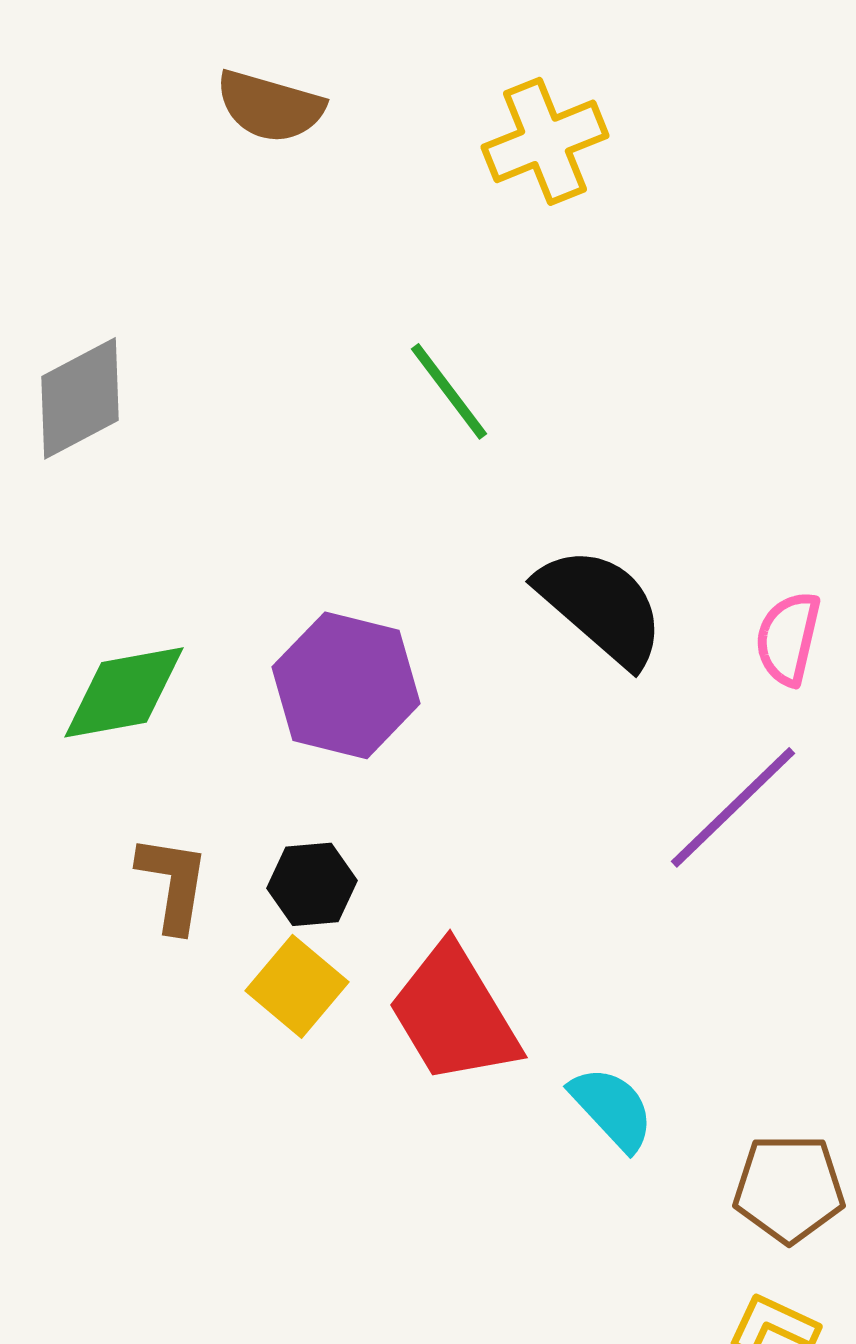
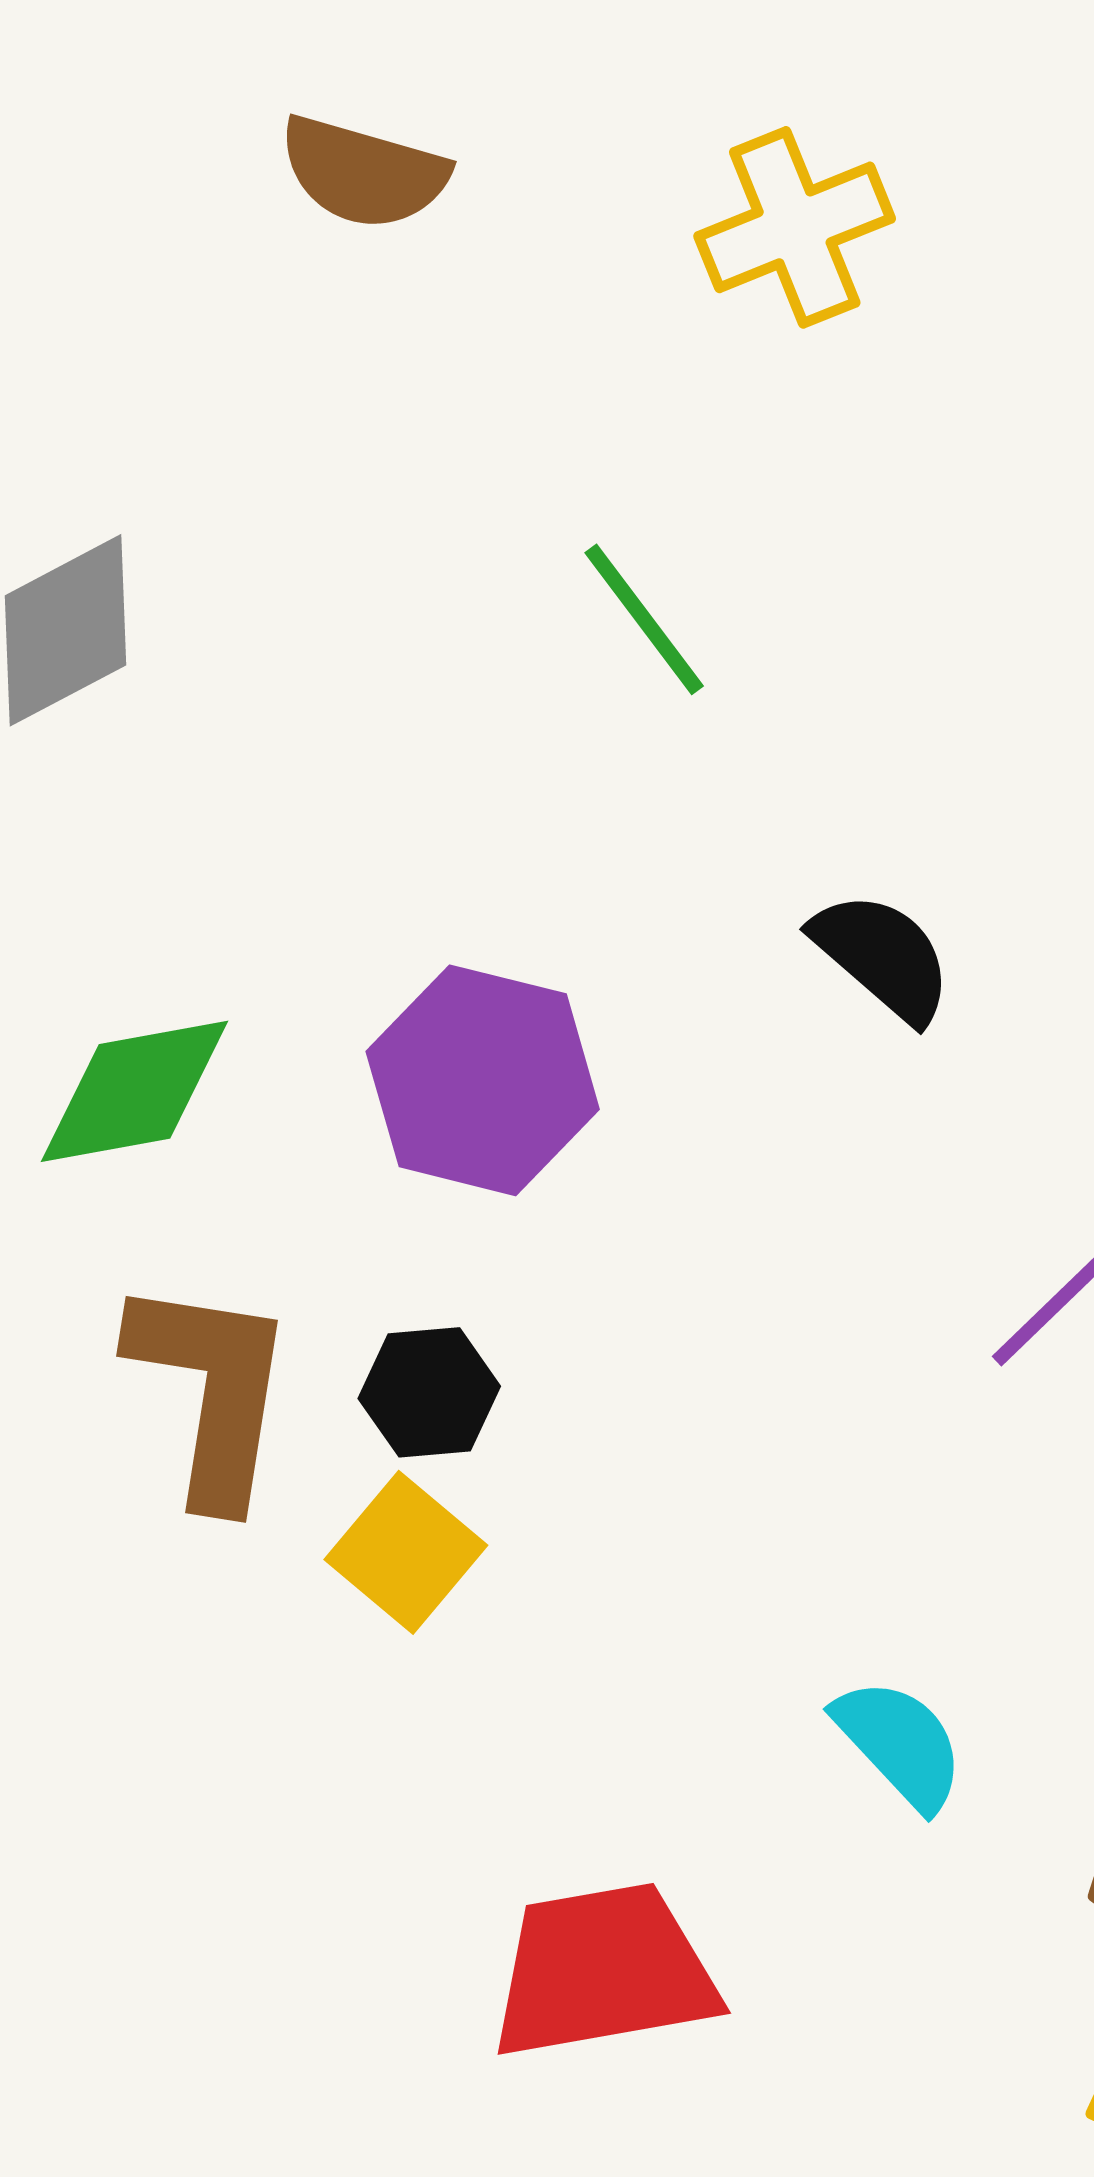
black semicircle: (601, 606) -> (882, 956), size x0.7
brown L-shape: (173, 883) -> (211, 1391), size x1.5
red trapezoid: (454, 1014) -> (603, 1971), moved, turned 111

